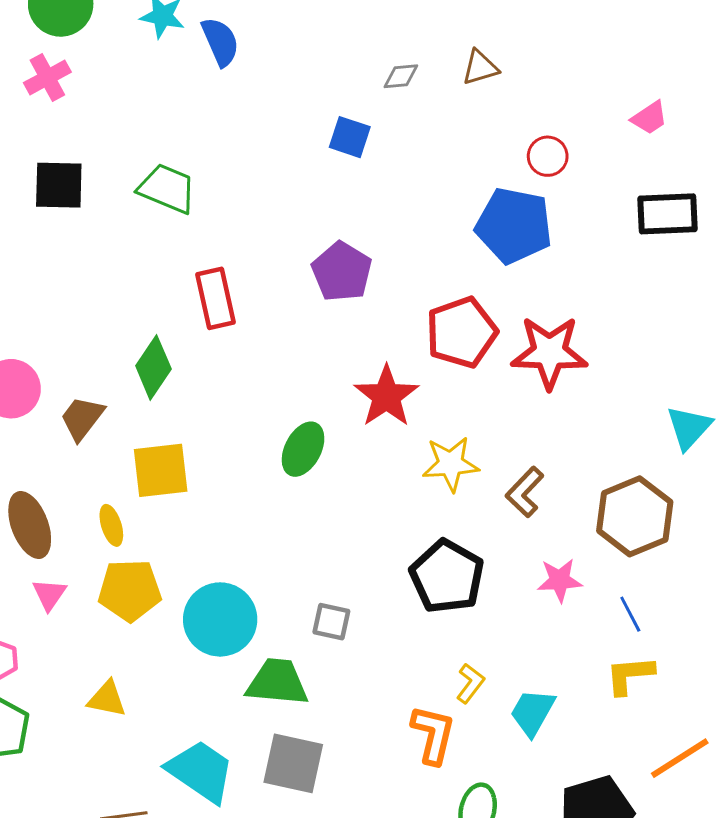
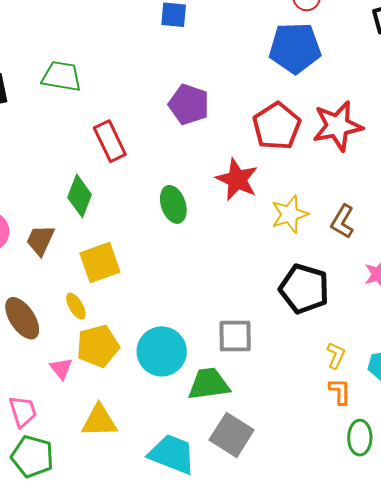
green ellipse: (303, 449) -> (173, 204), moved, turned -33
pink triangle: (49, 594) -> (61, 368), moved
gray square: (331, 622) -> (235, 336), size x1.4
yellow triangle: (107, 699) -> (99, 421), size x1.4
orange L-shape: (433, 735) -> (340, 391), moved, size x0.7
gray square: (293, 763) -> (232, 435), turned 33

